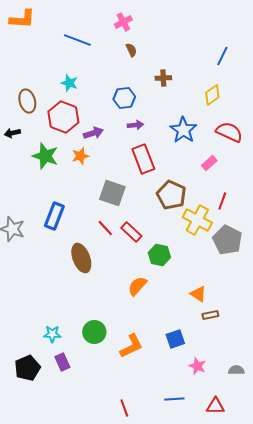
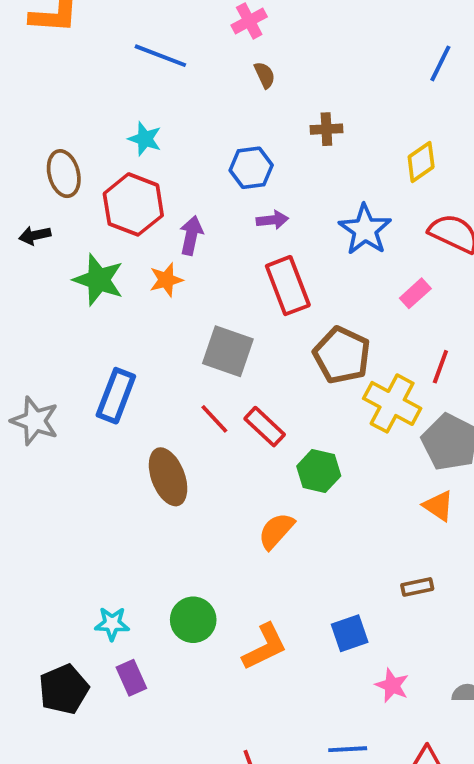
blue line: (222, 56) -> (440, 63), moved
purple arrow: (93, 133) -> (191, 235), turned -60
orange triangle: (198, 294) -> (438, 506), moved

